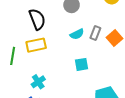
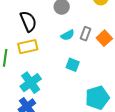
cyan square: (82, 64) -> (73, 65), turned 32
cyan cross: (38, 82) -> (31, 83), size x1.5

